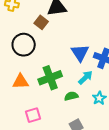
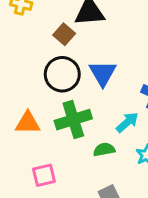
black circle: (24, 45) -> (62, 74), moved
blue triangle: (80, 53) -> (103, 73), moved

